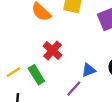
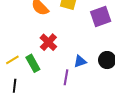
purple line: (74, 88) -> (66, 77), turned -35

